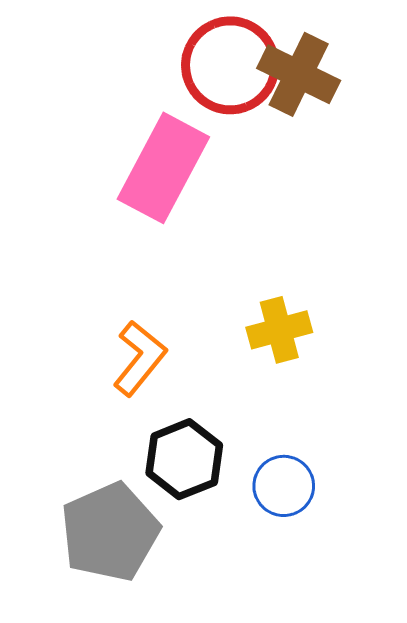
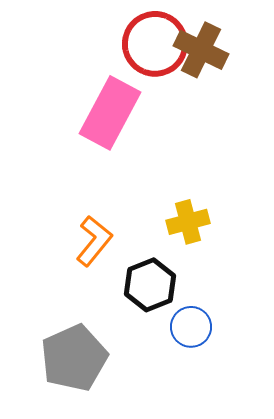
black hexagon: (184, 459) -> (150, 285), moved

